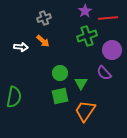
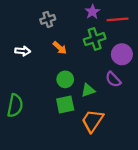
orange arrow: (43, 41) -> (60, 48), moved
green triangle: (81, 83) -> (88, 90), turned 40

